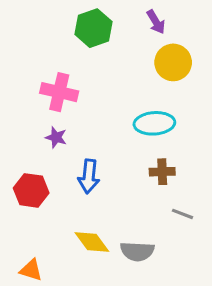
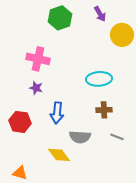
yellow circle: (173, 62) -> (122, 35), moved
gray semicircle: (137, 251) -> (80, 137), moved

